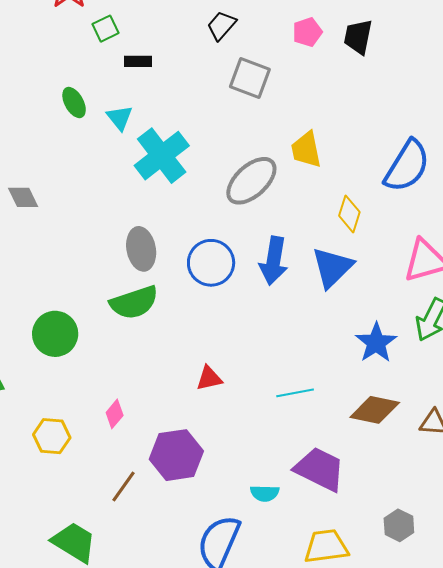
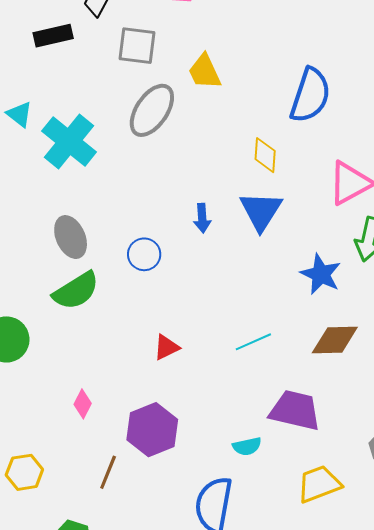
black rectangle: (138, 61) -> (53, 36), moved, size x1.4
yellow trapezoid: (306, 150) -> (205, 72), moved
gray ellipse: (251, 181) -> (152, 110), moved
blue arrow: (274, 261) -> (202, 218), size x0.6
blue circle: (211, 263) -> (144, 254), moved, size x0.7
yellow hexagon: (52, 436) -> (24, 472), moved

